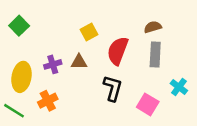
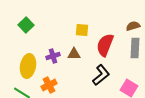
yellow square: (89, 32) -> (82, 30), turned 32
black L-shape: (113, 88) -> (101, 75), turned 35

